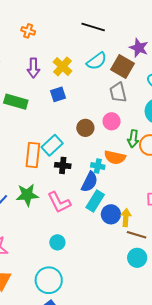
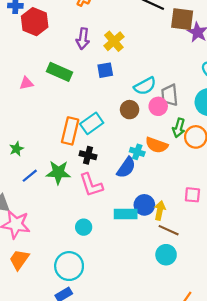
cyan semicircle: (97, 61) -> (145, 86), moved
brown square: (122, 66) -> (182, 19), moved, turned -30
gray trapezoid: (118, 92) -> (170, 95), moved
black cross: (63, 165) -> (88, 155), moved
cyan rectangle: (95, 201) -> (126, 214), moved, turned 50

